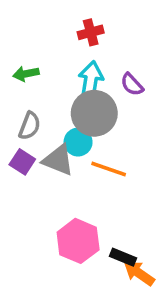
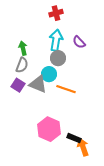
green arrow: (26, 74) -> (23, 48), moved, turned 88
gray circle: (94, 113) -> (58, 58), size x0.6
orange arrow: (139, 273) -> (83, 147), turned 36

